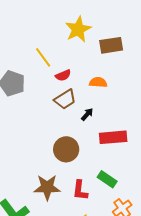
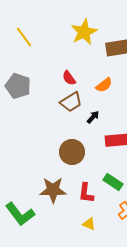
yellow line: (43, 57) -> (24, 37), moved
red semicircle: (63, 75) -> (69, 78), turned 77
orange semicircle: (98, 82) -> (104, 85), turned 138

